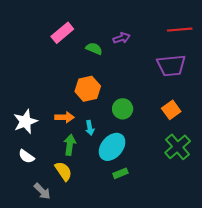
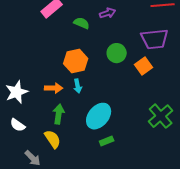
green circle: (123, 109) -> (117, 53), moved
orange square: (171, 110) -> (144, 66), moved
cyan arrow: (90, 128) -> (78, 86), moved

